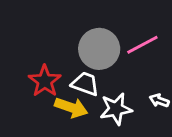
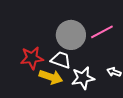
red star: (45, 81) -> (32, 58), turned 30

